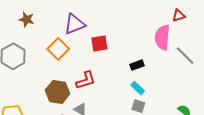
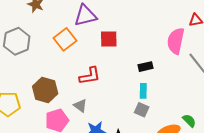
cyan rectangle: (138, 88) -> (143, 91), turned 40
brown hexagon: (58, 92) -> (45, 90), moved

